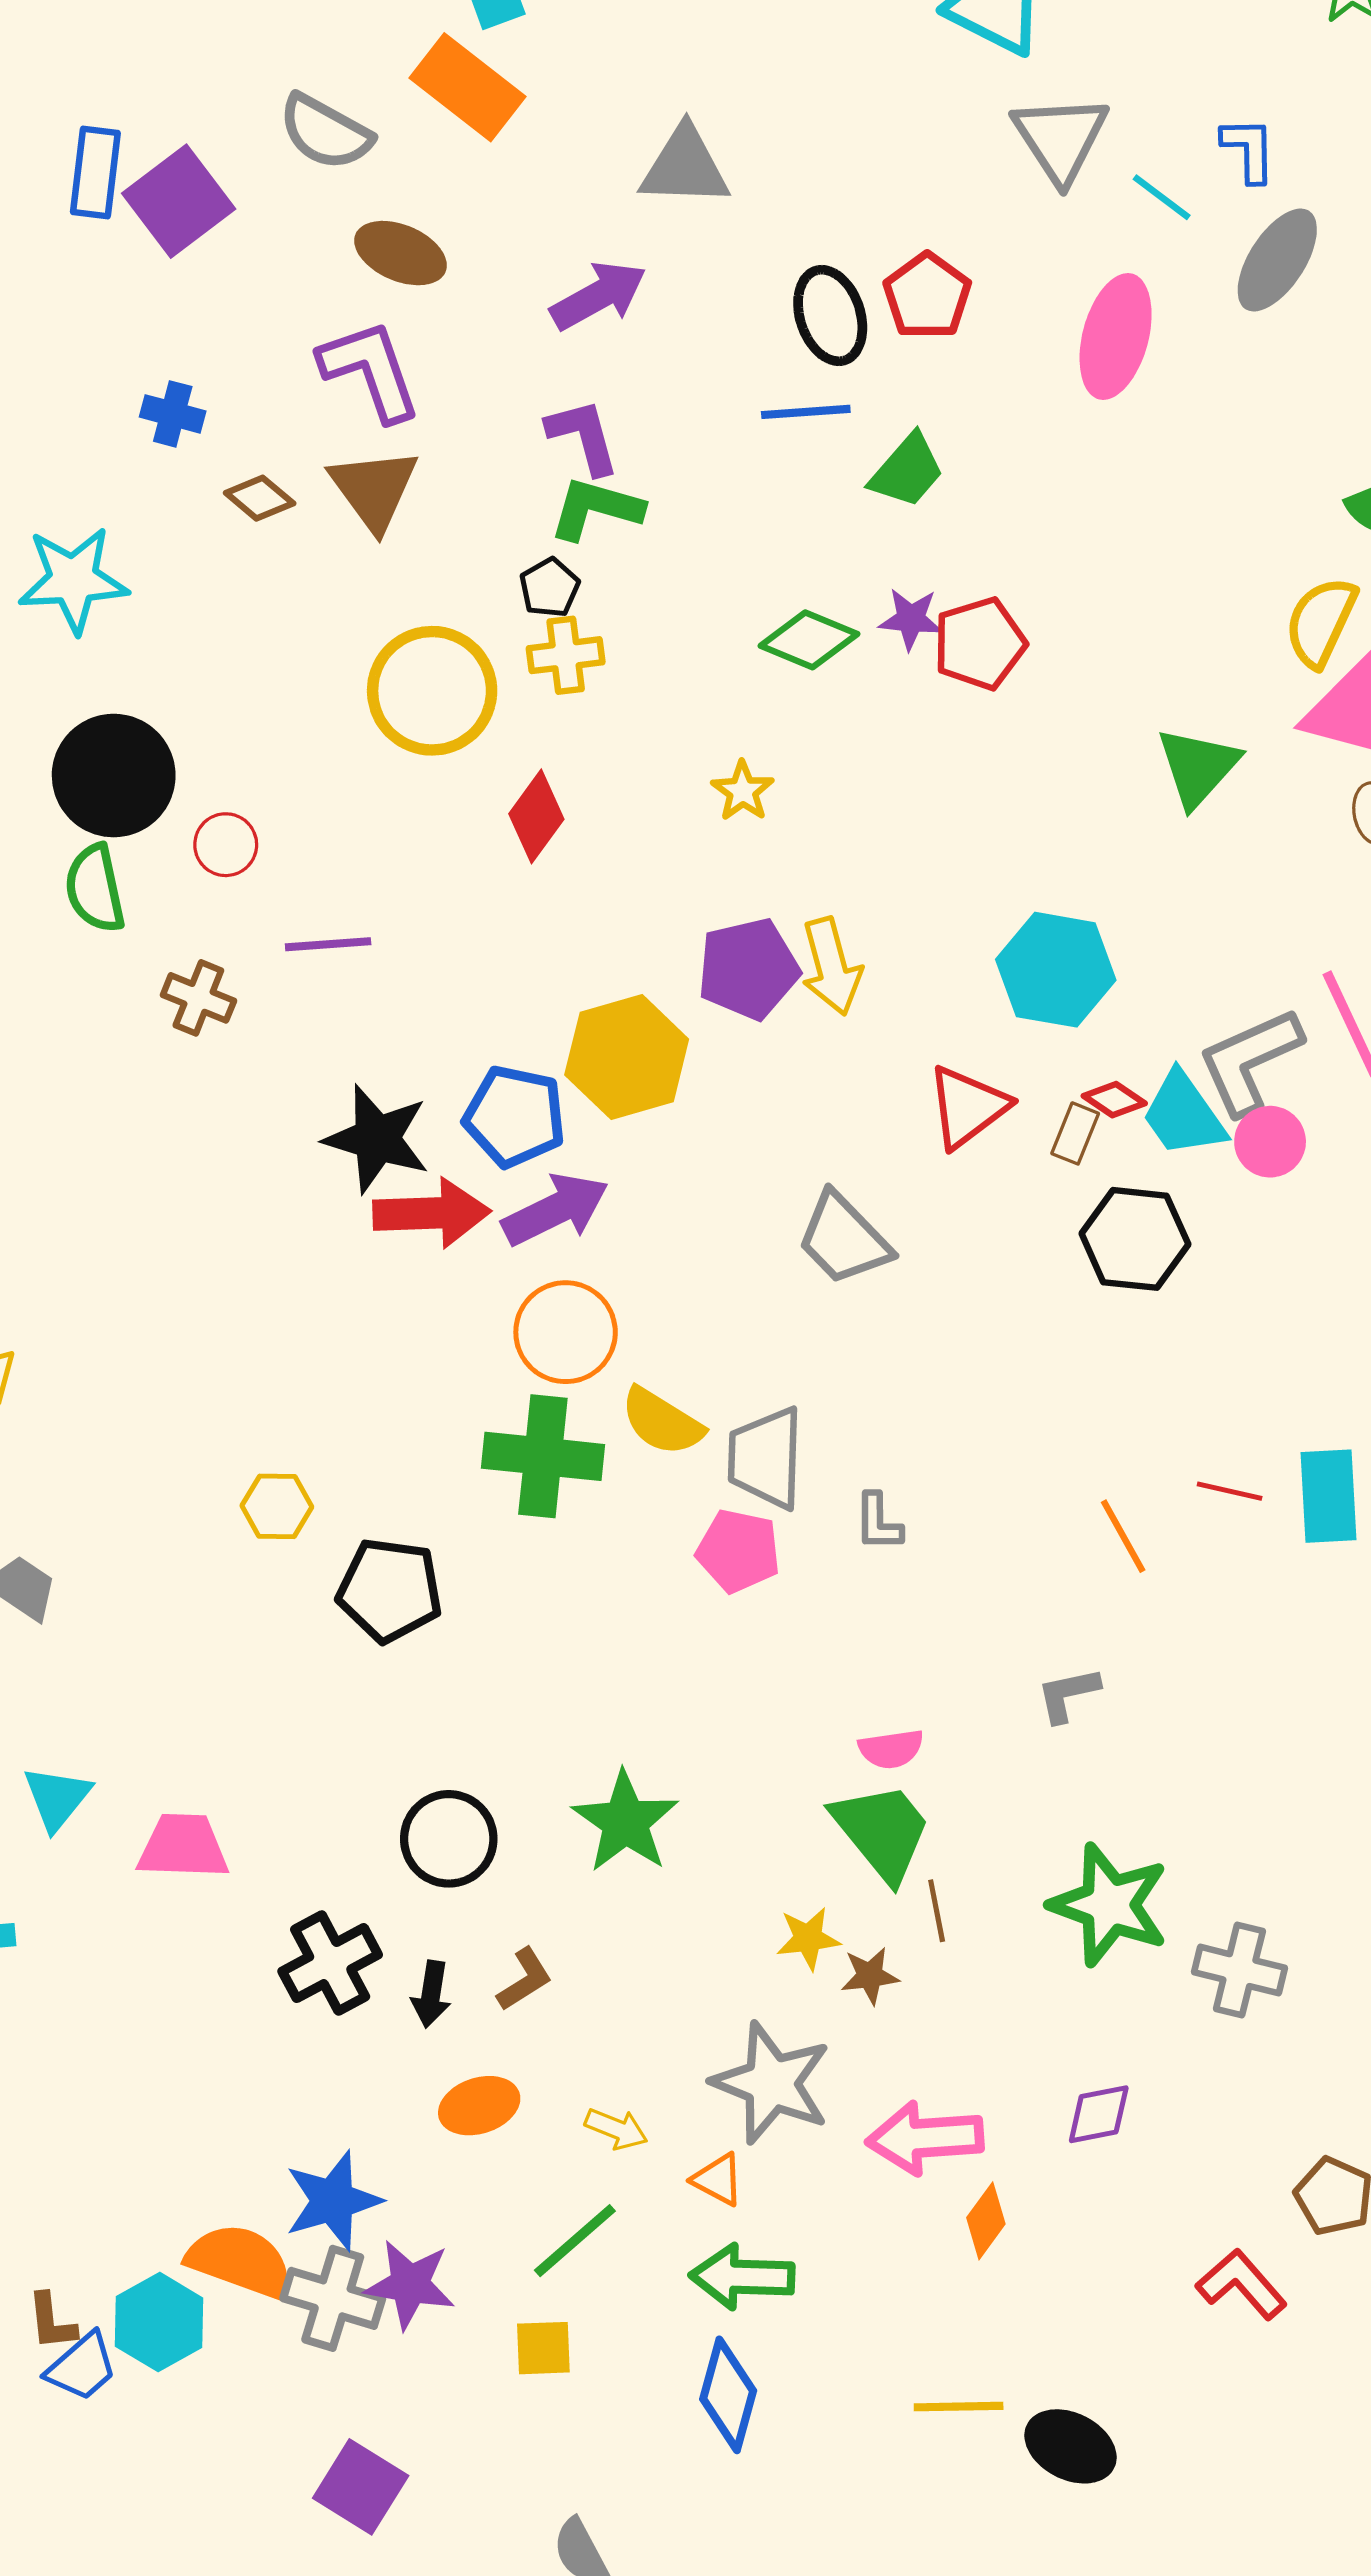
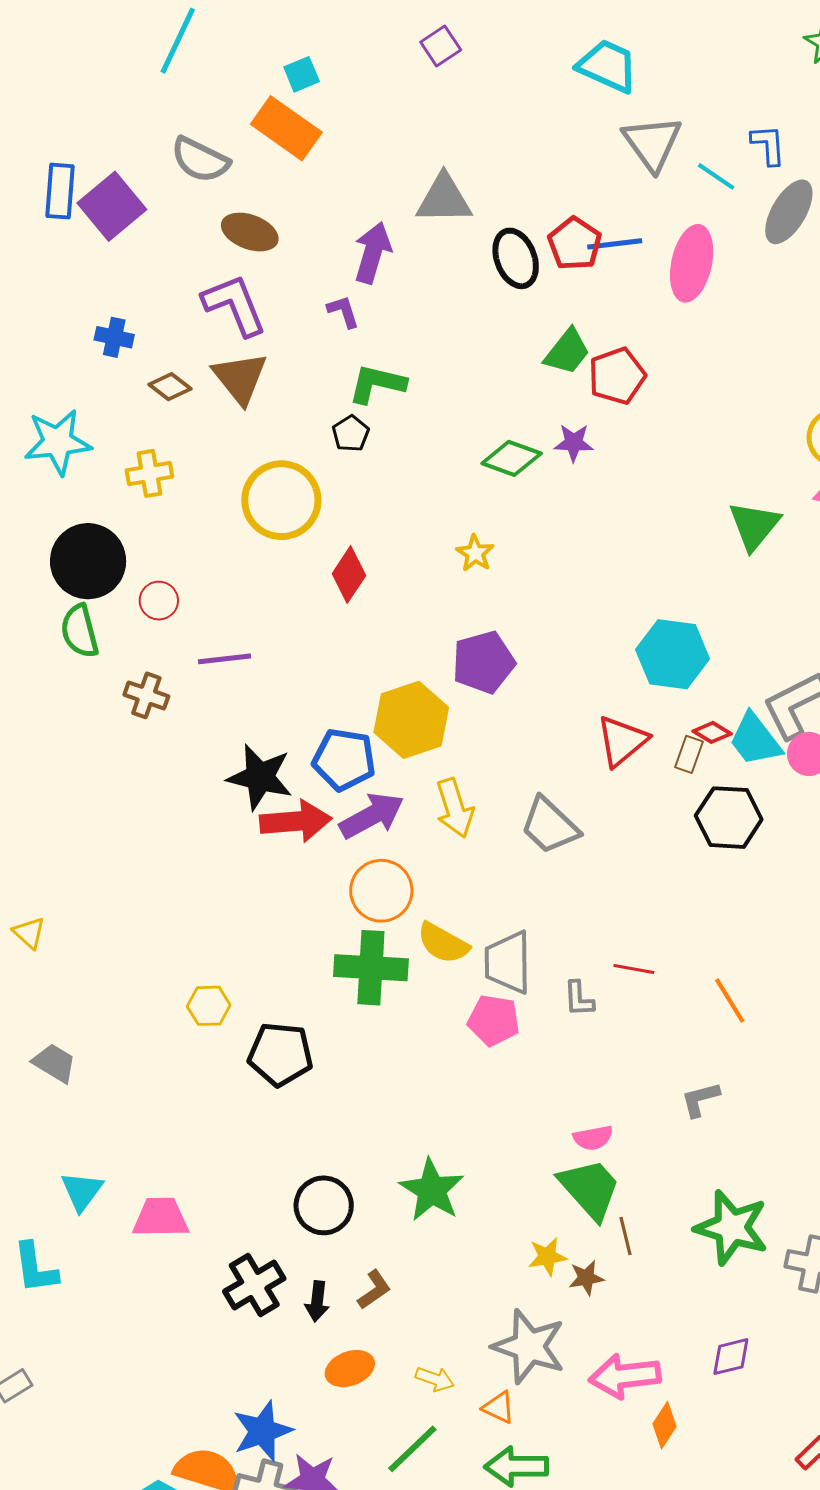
gray triangle: (685, 167) -> (444, 199), moved
purple arrow: (599, 296) -> (373, 253), turned -42
blue line: (806, 412) -> (615, 244), moved
purple L-shape: (583, 436) -> (343, 312), moved, size x0.7
red pentagon: (980, 644) -> (617, 376), moved
yellow cross: (566, 655) -> (149, 473), moved
yellow arrow: (831, 966) -> (455, 808), moved
red line: (1230, 1491) -> (634, 969), moved

